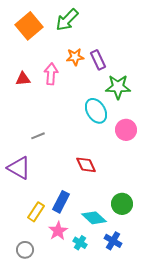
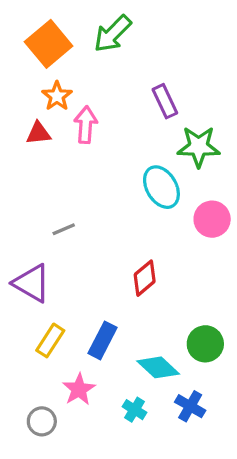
orange star: (75, 57) -> (57, 96), moved, turned -30
red diamond: (86, 165) -> (145, 278), turned 75
yellow rectangle: (36, 212) -> (50, 340), moved
pink star: (58, 231) -> (79, 389), moved

